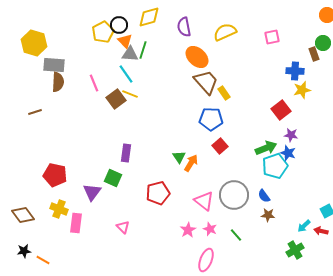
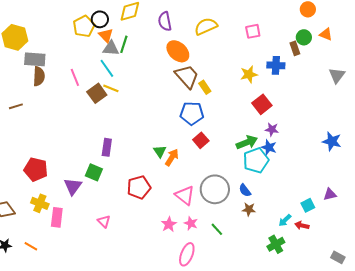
yellow star: (302, 90) -> (249, 74), moved
orange line: (43, 260) -> (31, 246), moved

